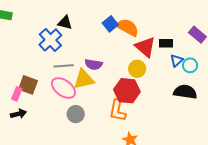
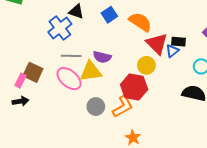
blue square: (110, 24) -> (109, 15), moved
blue triangle: (177, 60) -> (172, 51), moved
orange L-shape: (118, 111) -> (123, 107), turned -135
gray circle: (76, 114) -> (96, 107), moved

